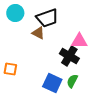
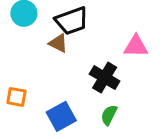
pink triangle: (79, 41) -> (136, 46), moved
blue square: (52, 83) -> (61, 116), moved, turned 36

